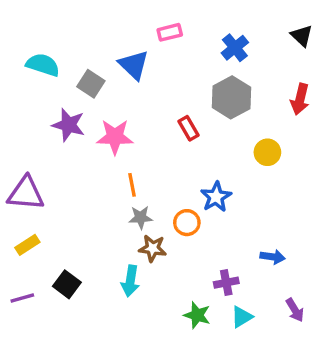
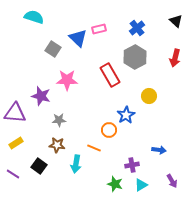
pink rectangle: (170, 32) -> (99, 29), moved
cyan semicircle: (43, 65) -> (34, 17), moved
purple star: (69, 125) -> (41, 96), moved
red rectangle: (189, 128) -> (110, 75), size x1.6
yellow circle: (267, 152) -> (149, 96), moved
orange line: (132, 185) -> (94, 148), moved, turned -56
gray star: (141, 217) -> (59, 120), moved
brown star: (153, 248) -> (57, 145), moved
purple line: (22, 298) -> (13, 174), turned 48

